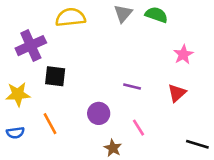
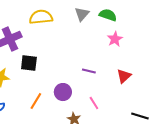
pink star: (183, 54) -> (115, 39), moved
orange line: (50, 124) -> (36, 101), moved, turned 60

